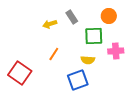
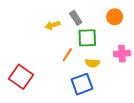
green square: (94, 36) -> (87, 38), moved
orange line: (54, 54) -> (67, 55), moved

